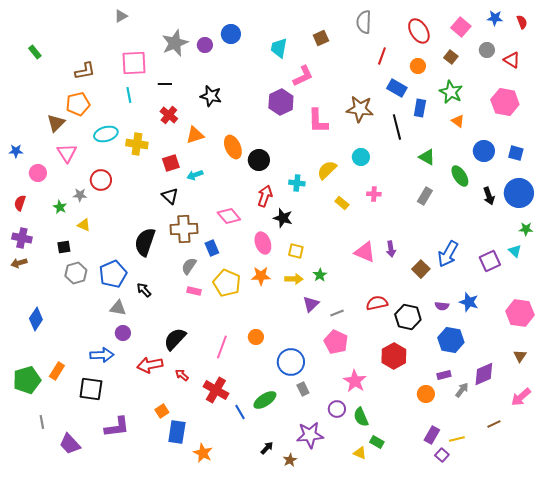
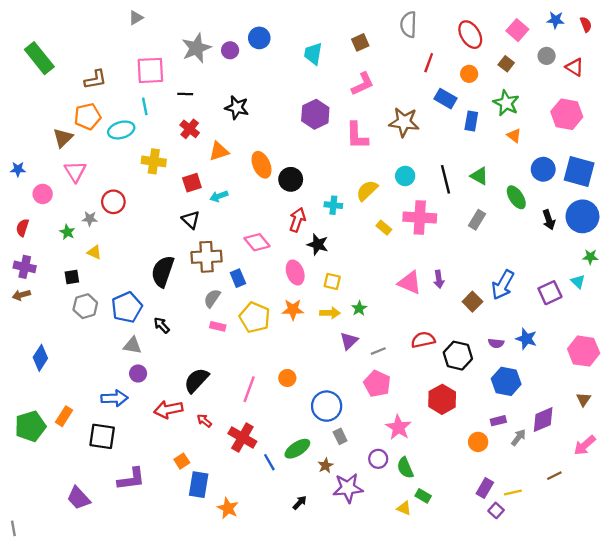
green rectangle: (35, 52) -> (39, 58), size x2.0
pink L-shape: (303, 76) -> (363, 84), moved
black line: (397, 127) -> (446, 179), moved
cyan ellipse: (106, 134) -> (121, 130), moved
blue square: (516, 153) -> (579, 171), size x1.8
pink cross: (374, 194) -> (420, 218), size x2.0
gray line: (42, 422) -> (13, 528), moved
brown star: (290, 460) -> (325, 466), moved

